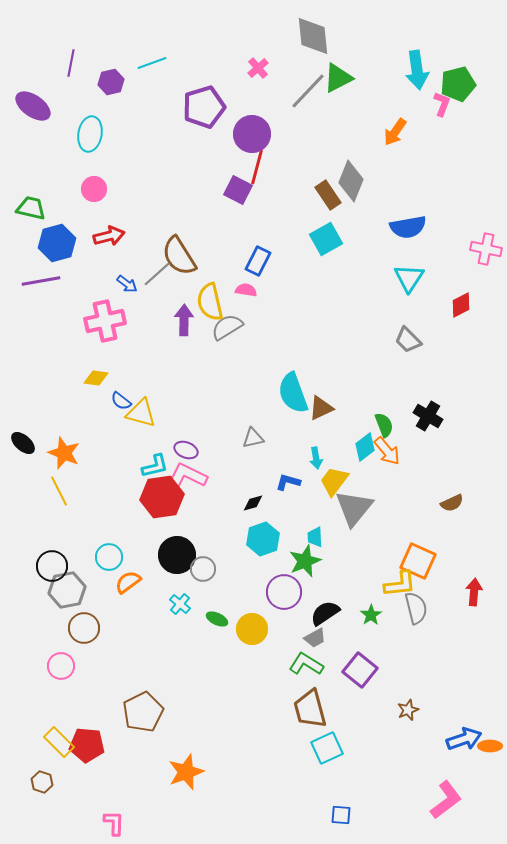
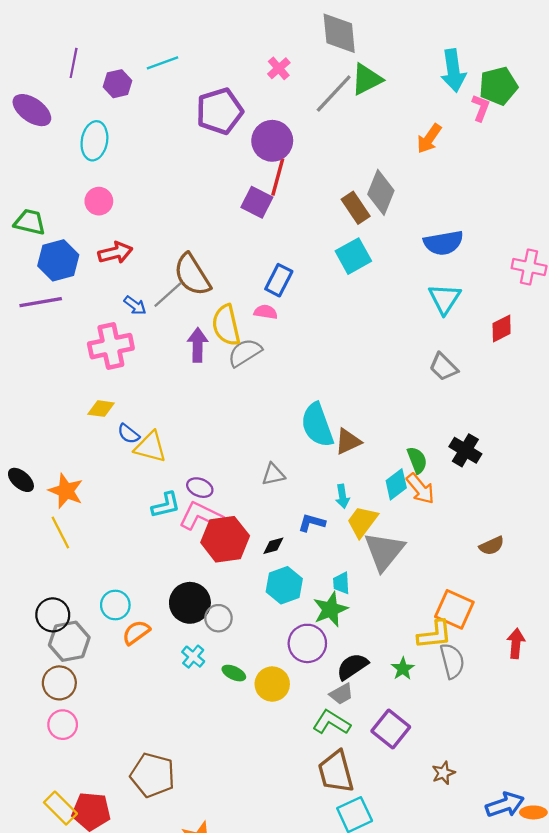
red hexagon: (162, 497) -> (225, 539), moved
brown circle: (84, 628) -> (59, 683), moved
brown pentagon: (143, 712) -> (153, 775), turned -30

